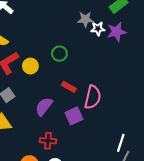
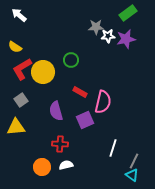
yellow circle: (30, 66) -> (43, 72), size x1.5
purple semicircle: (44, 107) -> (56, 111), turned -54
white line: (121, 143) -> (113, 148), moved

